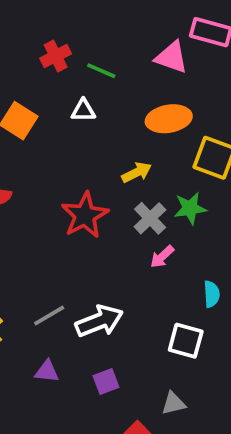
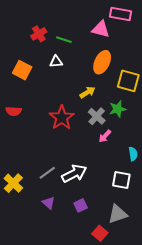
orange ellipse: (169, 119) -> (102, 62), turned -50
purple triangle: (47, 371) -> (49, 203), turned 40
gray triangle: (174, 403) -> (118, 214), size x1.5

